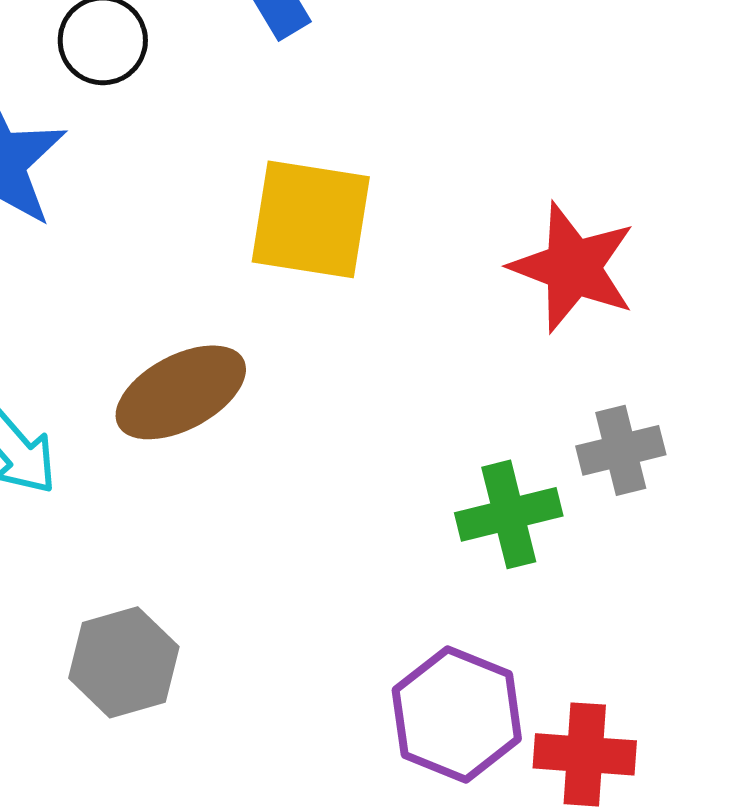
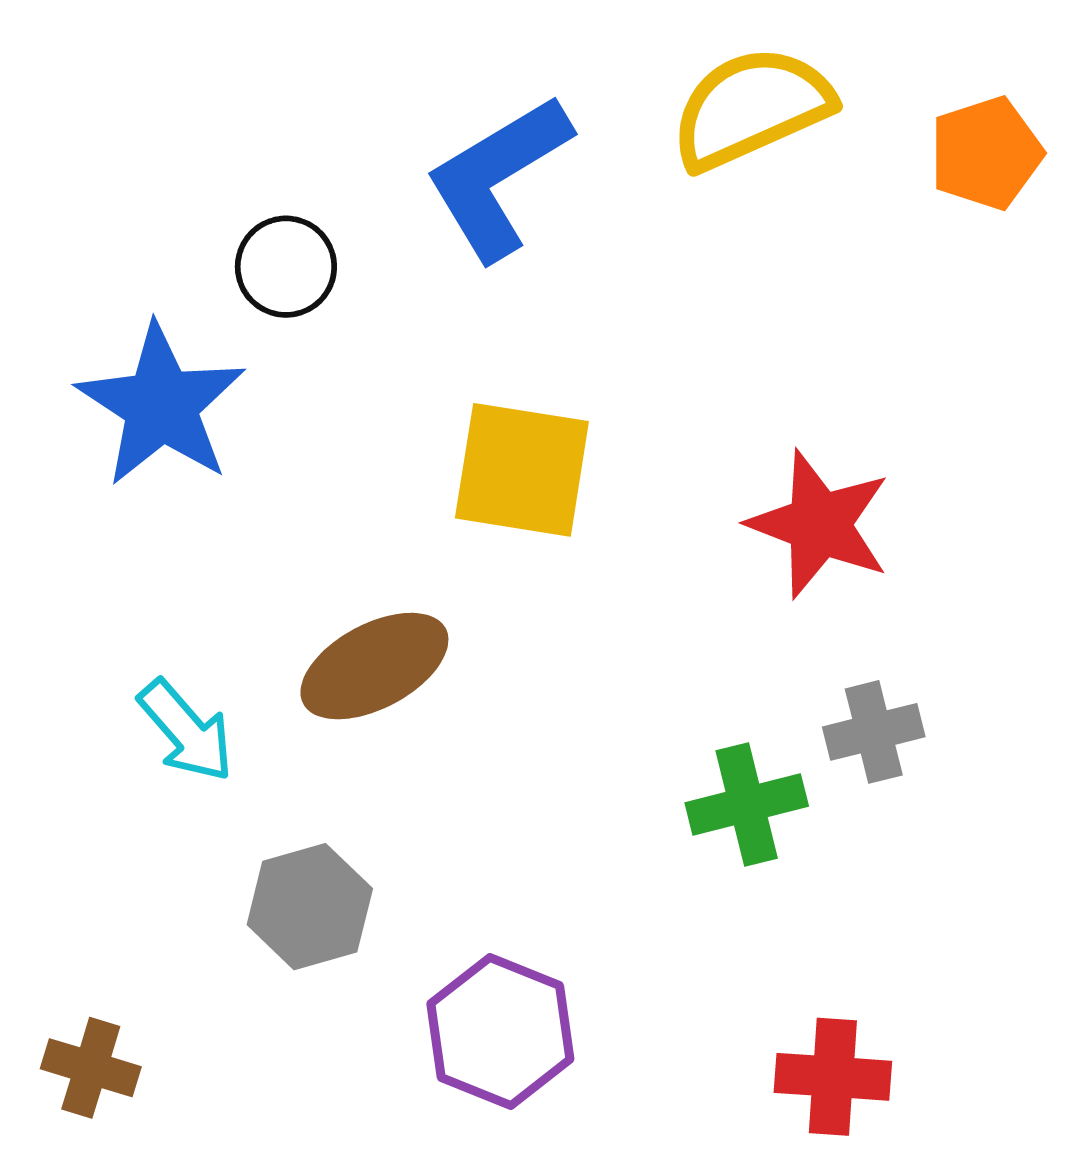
gray hexagon: (124, 662) -> (310, 907), moved
purple hexagon: (457, 714) -> (500, 1031), moved

